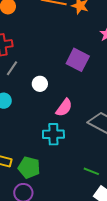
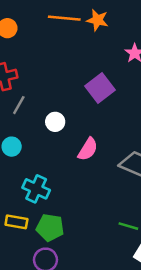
purple square: (78, 60) -> (100, 88), turned 30
cyan cross: (53, 134) -> (36, 189), moved, turned 30

